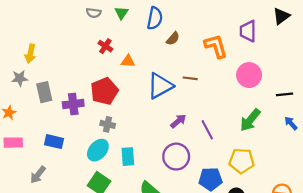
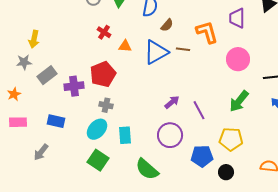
brown line: (190, 78) -> (183, 49), moved
blue triangle: (160, 86) -> (156, 52), moved
gray rectangle: (44, 92) -> (47, 75), turned 66

